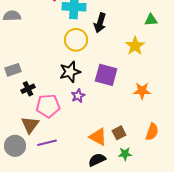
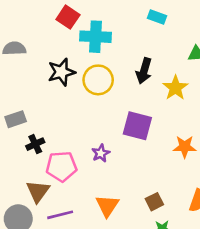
black arrow: (100, 23) -> (144, 71), moved
black star: (70, 72) -> (61, 72), moved
orange triangle: (98, 137) -> (107, 206), moved, turned 36

